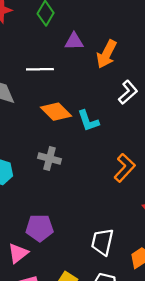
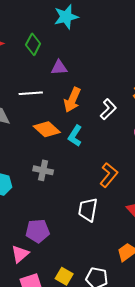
orange arrow: (107, 54) -> (72, 100), moved
cyan L-shape: (88, 121) -> (75, 136), turned 55
white trapezoid: (102, 242) -> (88, 210), moved

